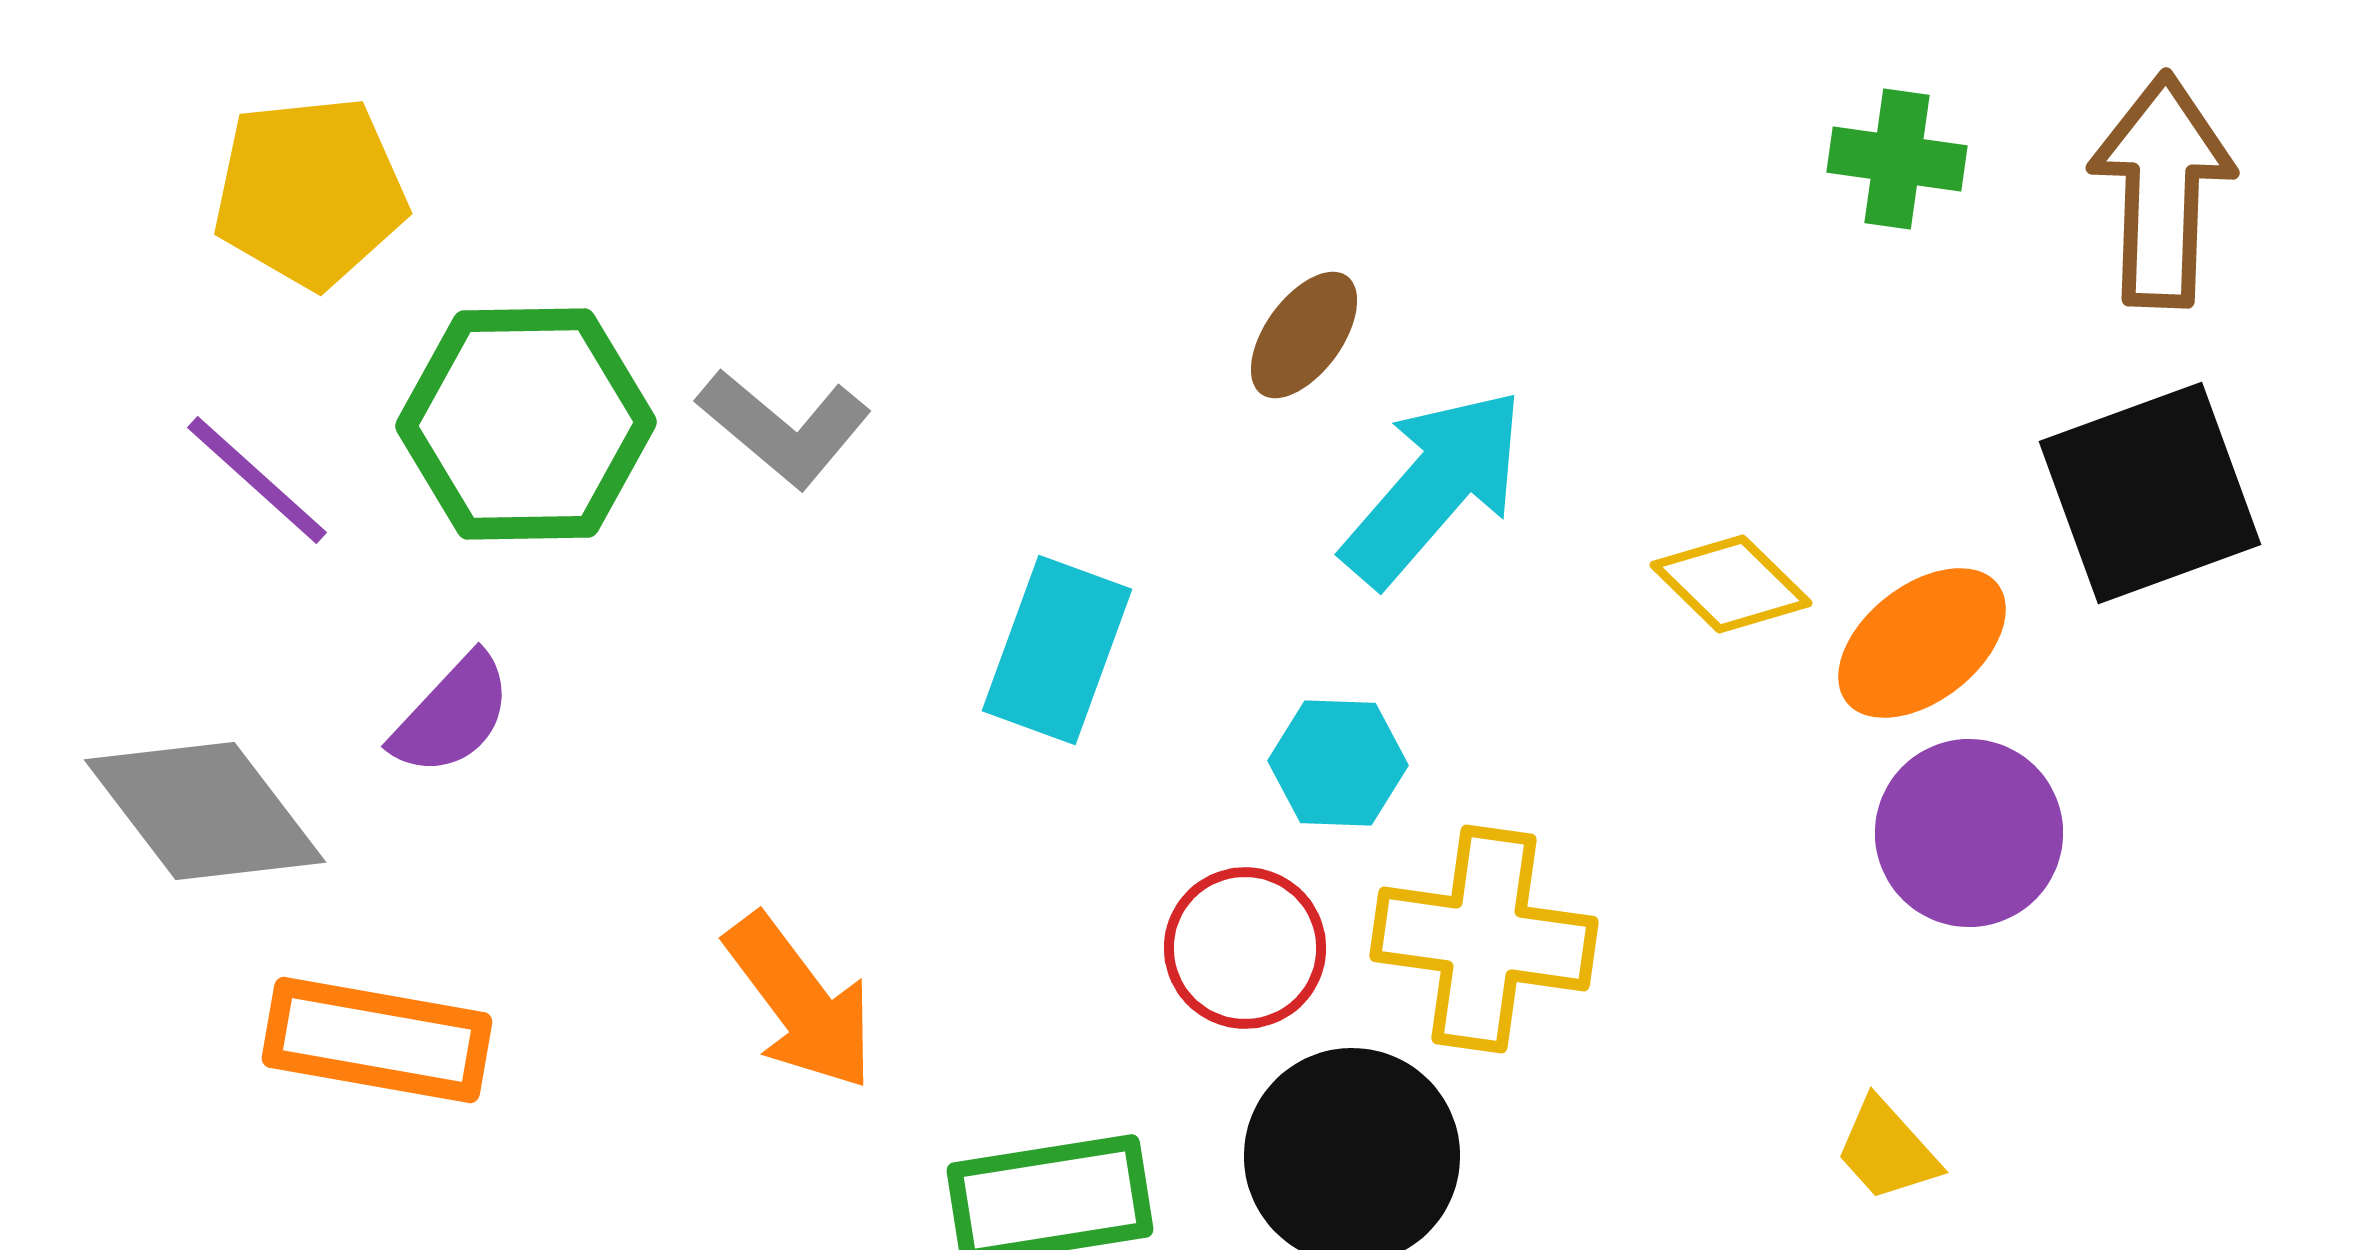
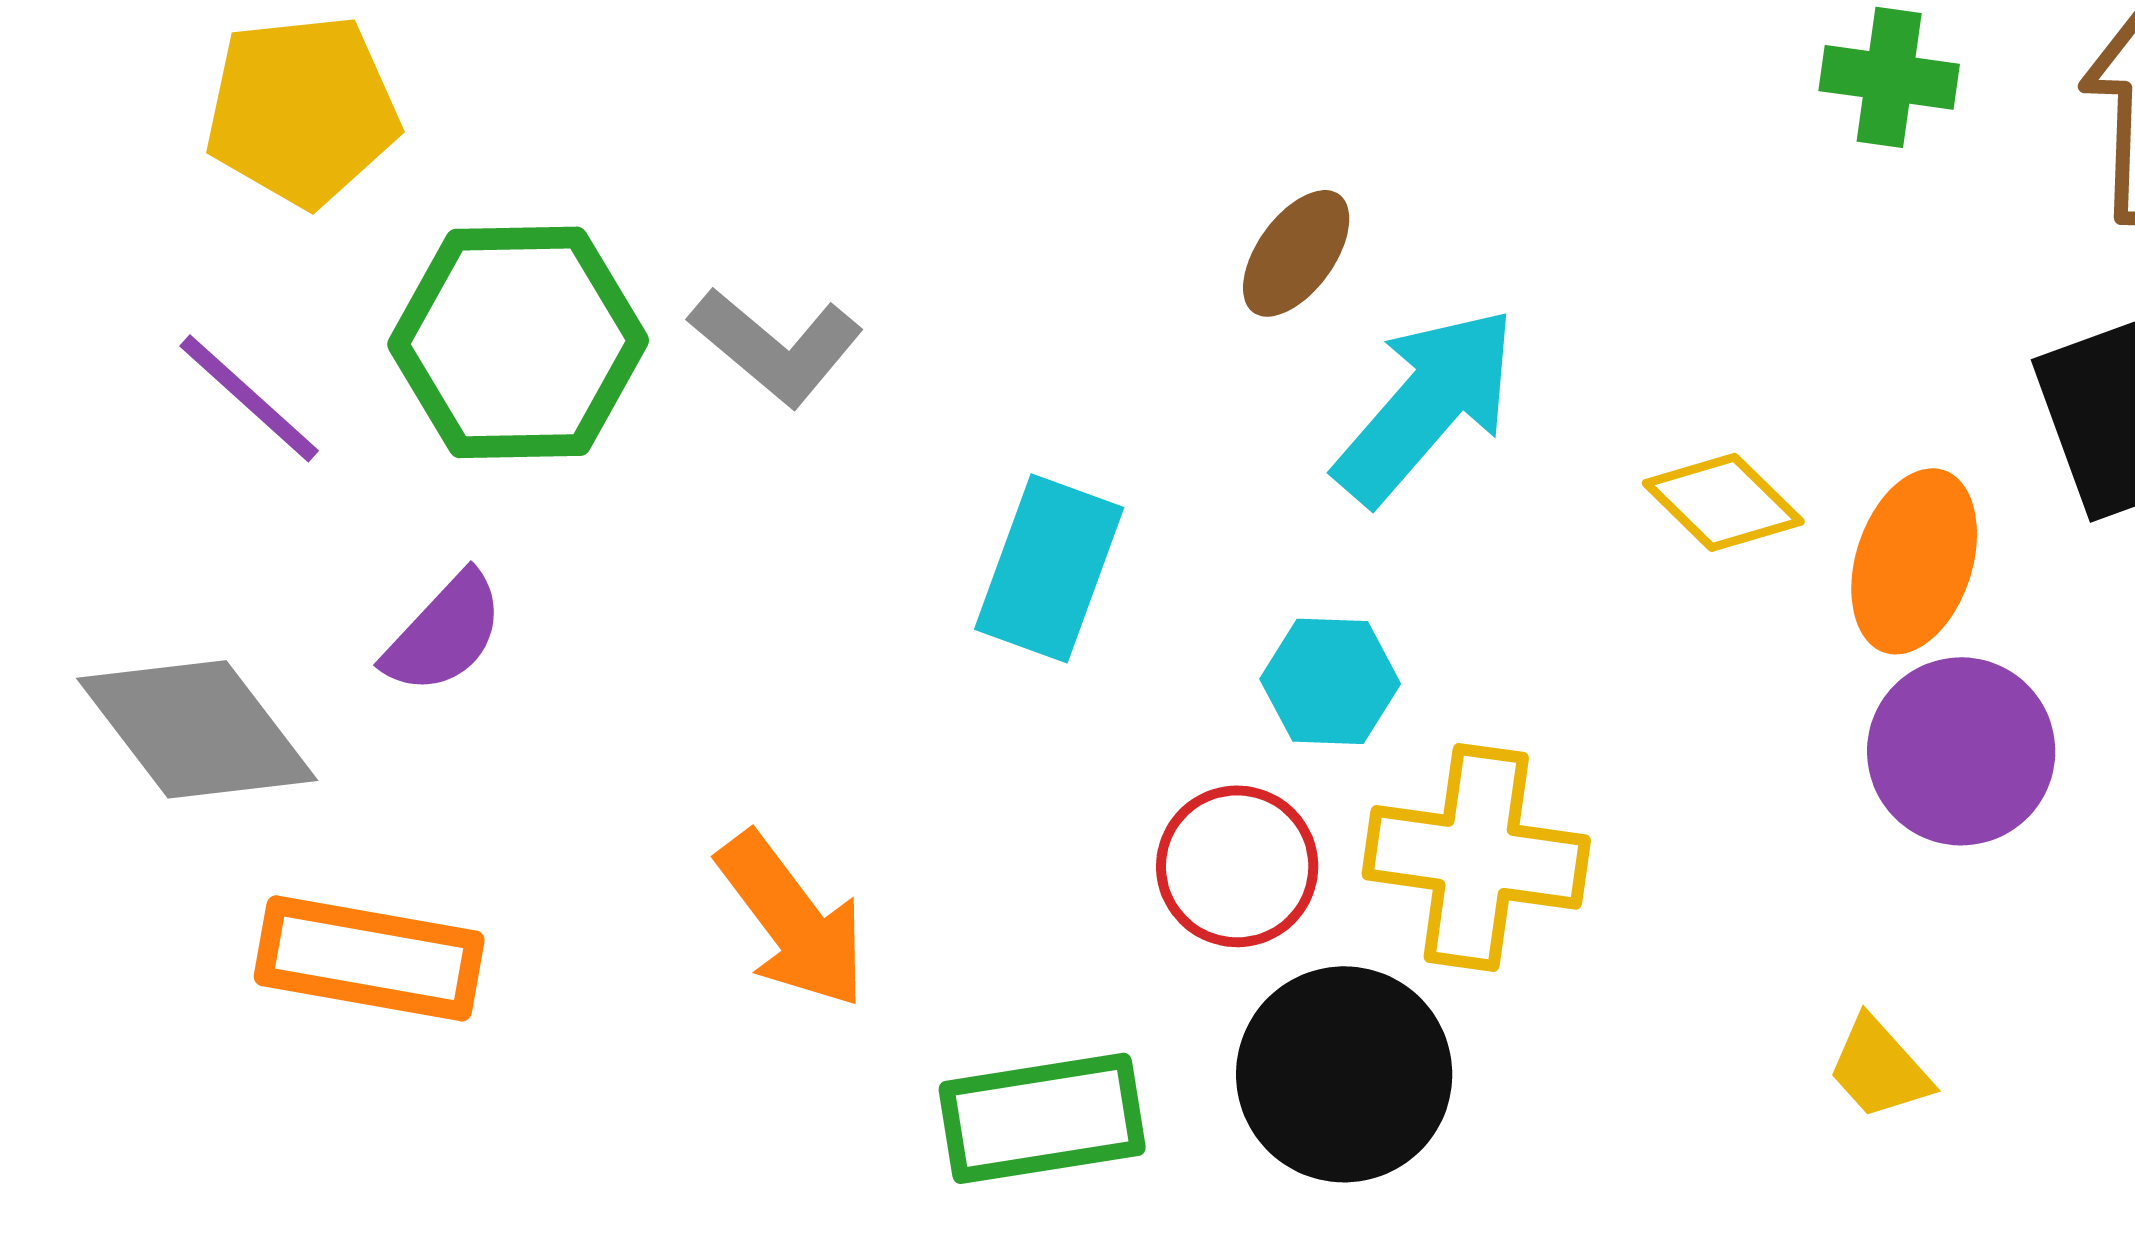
orange ellipse: (1922, 643) -> (1914, 561), turned -34

